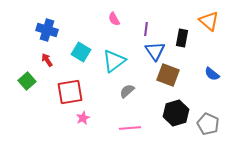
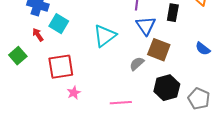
cyan square: (81, 52) -> (59, 24), moved
gray semicircle: (127, 91) -> (137, 64), moved

